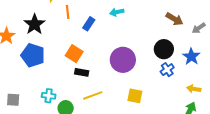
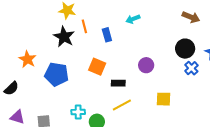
black star: (35, 24) -> (64, 37), moved
blue rectangle: (89, 24) -> (107, 35), turned -40
purple circle: (123, 60) -> (146, 65), size x0.6
black rectangle: (82, 72) -> (118, 83), moved

